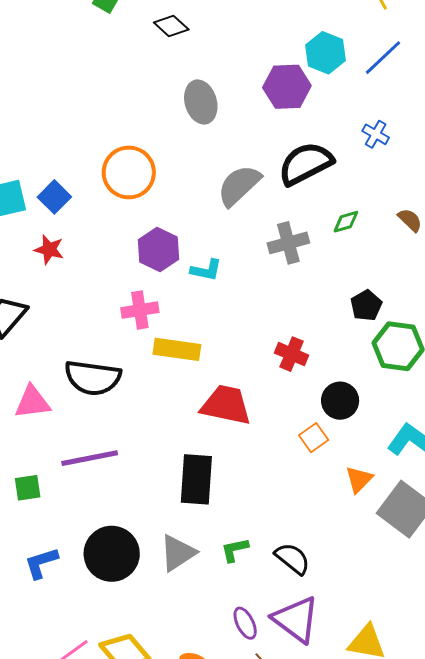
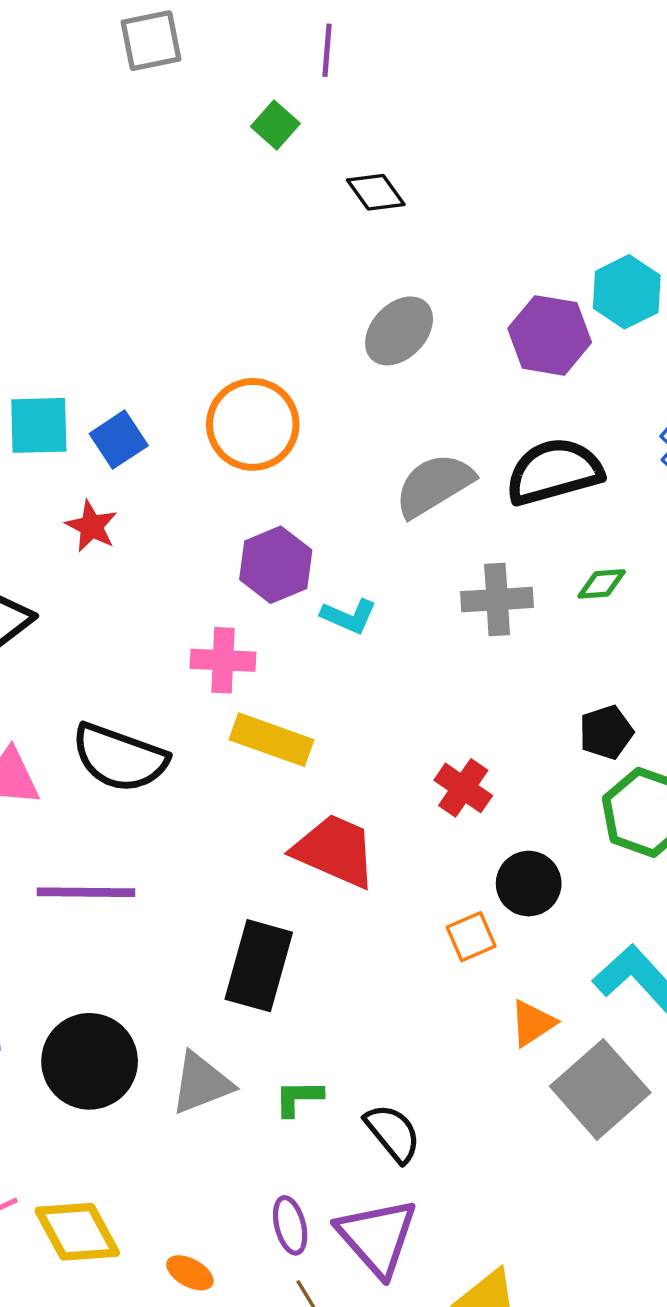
gray ellipse: (201, 102) -> (399, 331), turned 48

